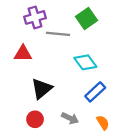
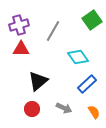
purple cross: (35, 17) -> (19, 25), moved
green square: (86, 19) -> (92, 20), moved
gray line: (58, 34) -> (53, 31), turned -65

